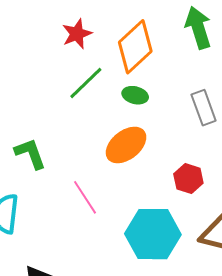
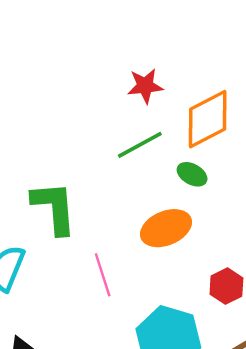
green L-shape: (30, 154) -> (54, 208), size x1.4

